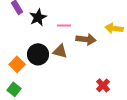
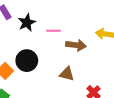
brown triangle: (60, 51) -> (67, 74), moved

